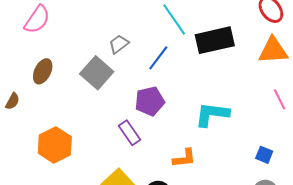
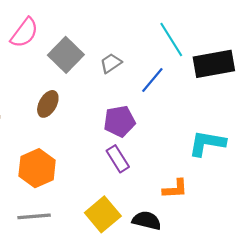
brown ellipse: (43, 71) -> (48, 104), moved
gray square: (97, 73) -> (66, 55), moved
purple pentagon: (150, 101) -> (119, 121), moved

